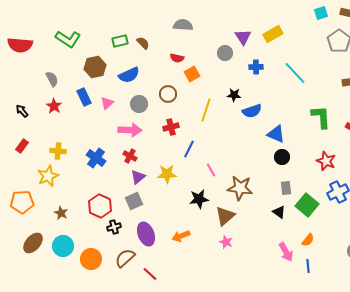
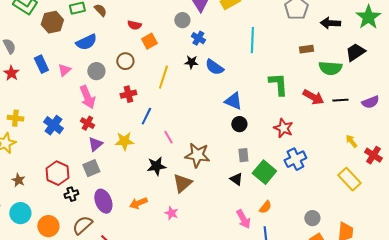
brown hexagon: (95, 67) -> (52, 22), moved
blue cross: (256, 67) -> (198, 38), moved, turned 32
cyan line: (295, 73) -> (252, 40), turned 45
blue semicircle: (252, 111) -> (214, 67), moved, turned 54
pink arrow: (130, 130) -> (87, 97), turned 65
pink star: (226, 242) -> (171, 213), moved

